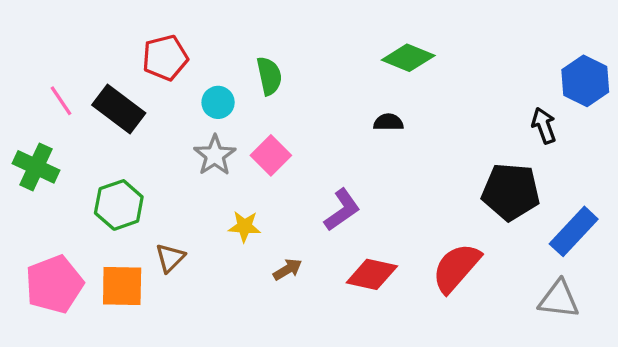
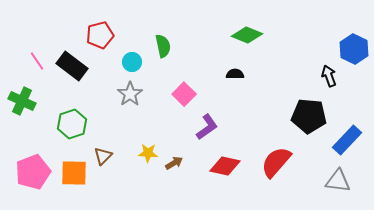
pink square: (271, 155) -> (184, 94), moved
yellow star: (244, 226) -> (148, 153), moved

